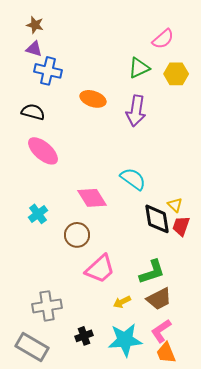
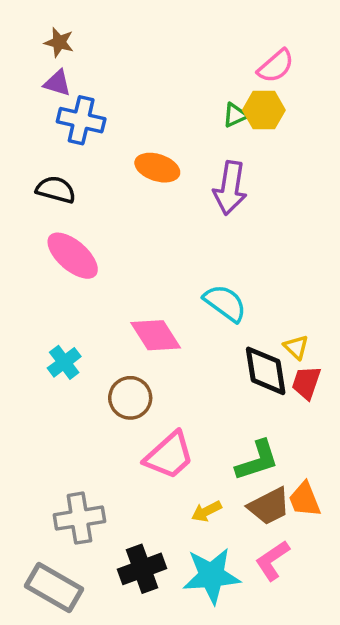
green triangle: (139, 68) -> (235, 115), size x0.7
yellow hexagon: (176, 74) -> (264, 110), moved
black cross: (84, 336) -> (142, 569), size x1.5
orange trapezoid: (166, 353) -> (305, 499), moved

